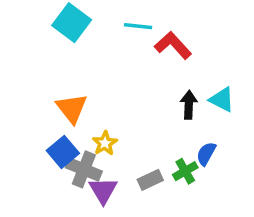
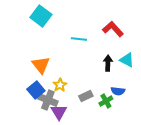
cyan line: (138, 26) -> (79, 39), moved
red L-shape: (173, 45) -> (113, 29), moved
blue semicircle: (206, 154) -> (118, 91), turned -112
gray rectangle: (150, 180) -> (86, 96), moved

